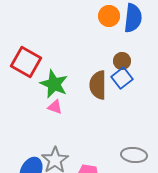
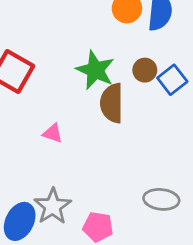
blue square: (122, 78) -> (172, 80), moved
green star: (54, 84) -> (95, 70), moved

